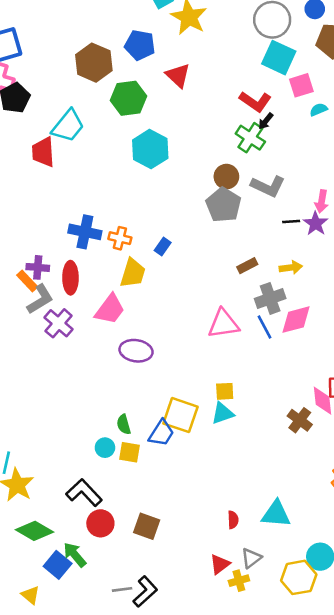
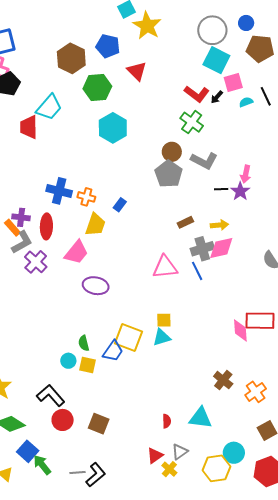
black arrow: (266, 121) -> (217, 97), moved
pink diamond: (296, 320) -> (221, 248), moved
brown cross: (300, 420) -> (223, 380), moved
green arrow: (75, 555) -> (42, 465), moved
yellow cross: (239, 581) -> (169, 469), turned -35

